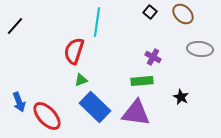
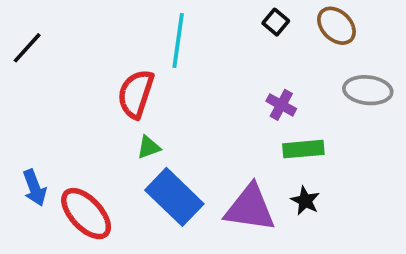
green rectangle: (142, 81) -> (303, 149), moved
black star: (181, 97) -> (305, 201), moved

